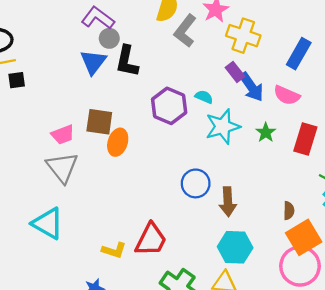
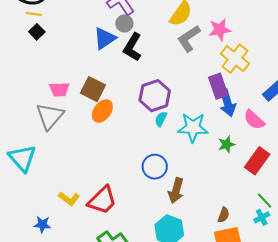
purple rectangle: (235, 72) -> (218, 86), size x1.4
black square: (17, 80) -> (37, 32), turned 35
cyan semicircle: (204, 97) -> (161, 119), moved, turned -105

